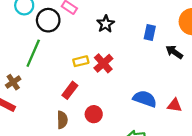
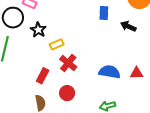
black star: (106, 24) -> (38, 30), moved
yellow rectangle: (81, 61) -> (57, 44), moved
red cross: (103, 63) -> (68, 63), moved

